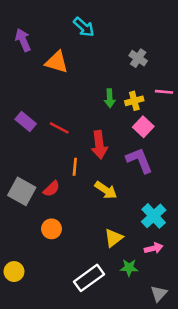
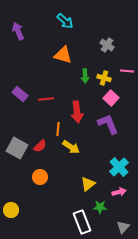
orange triangle: (57, 62) -> (63, 55), moved
yellow cross: (134, 101) -> (104, 78), turned 32
red line: (59, 128) -> (46, 99), turned -35
yellow arrow: (106, 190) -> (71, 147), moved
white rectangle: (89, 278) -> (82, 222), moved, turned -75

